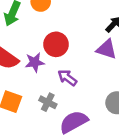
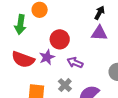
gray cross: (48, 102) -> (65, 85), turned 32

